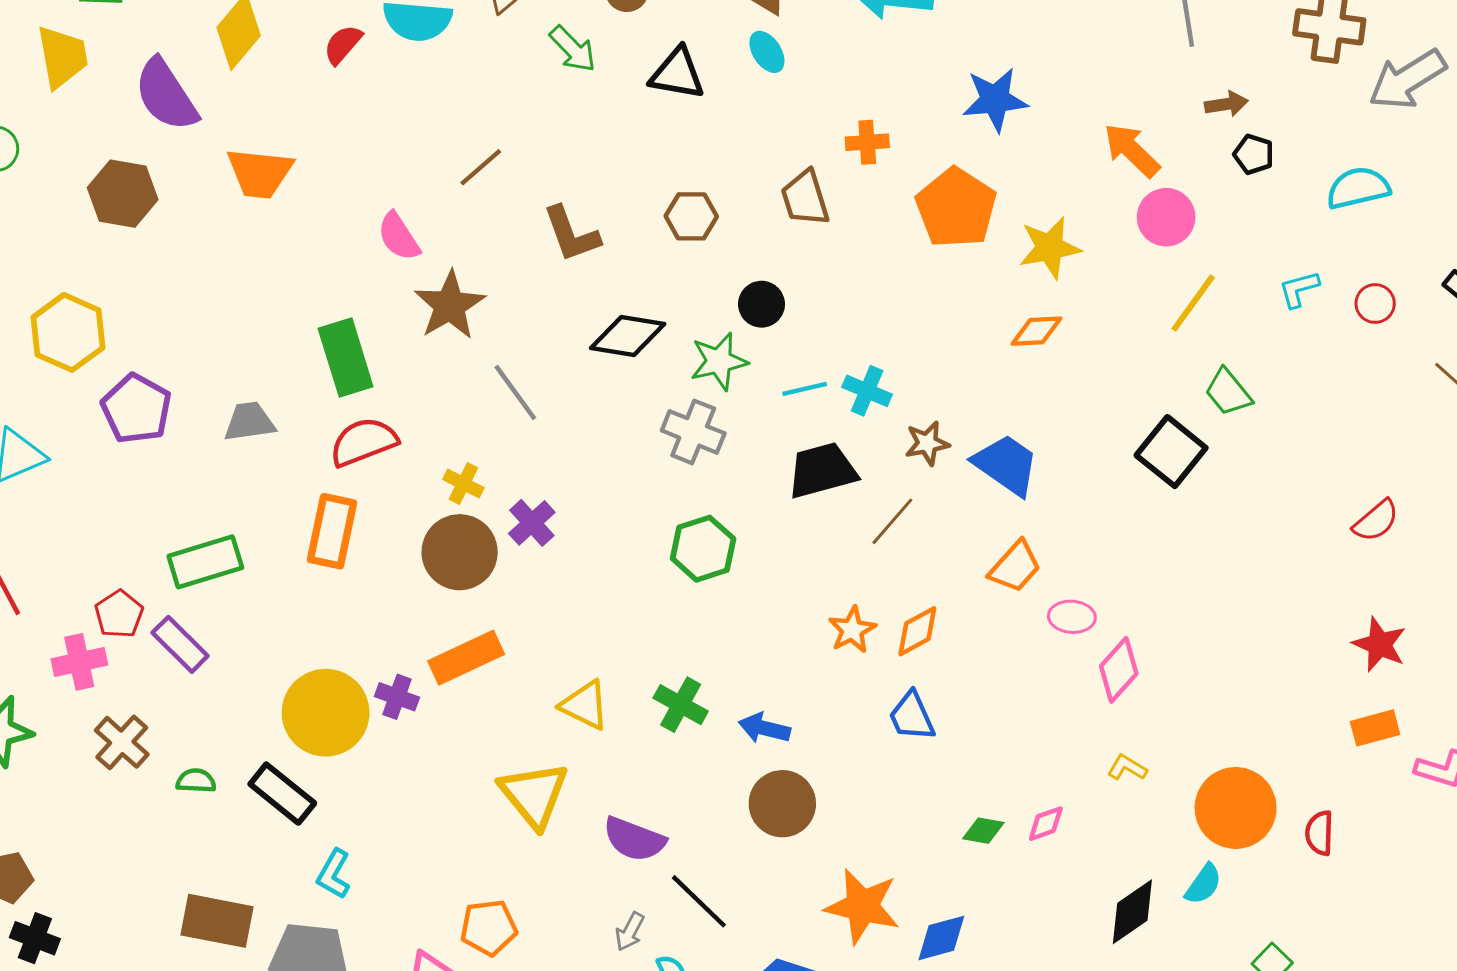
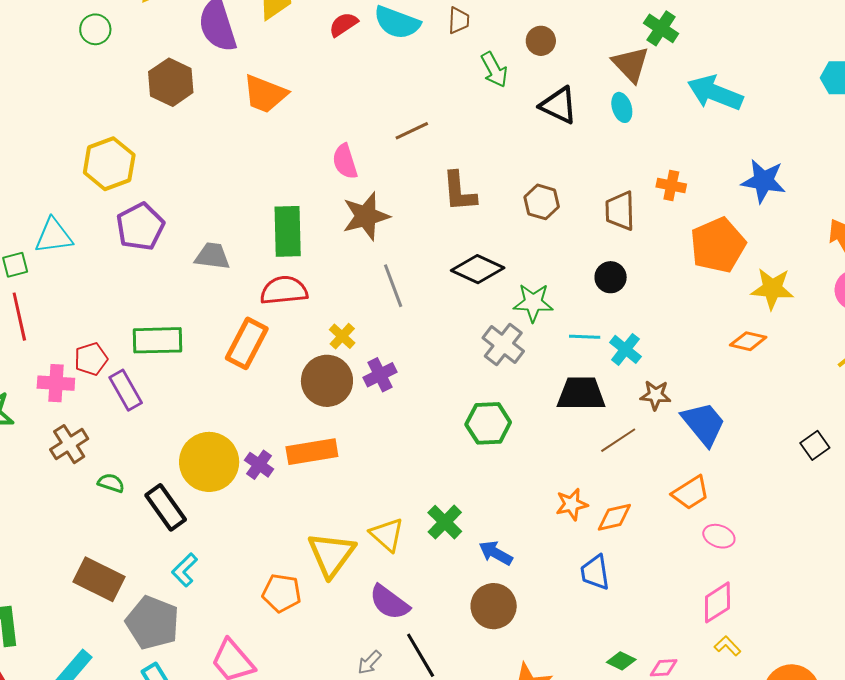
black circle: (761, 304) -> (611, 277), moved
black square: (1171, 452) -> (815, 445), size x0.6
pink diamond: (1119, 670) -> (717, 602), moved
yellow triangle: (585, 705) -> (387, 535), moved
orange pentagon: (489, 928) -> (282, 593), moved

